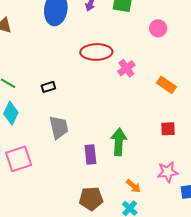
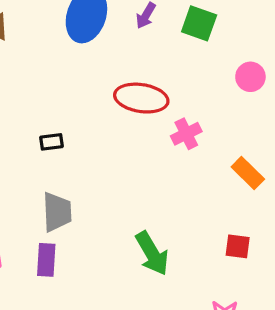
green arrow: (119, 142) -> (152, 253), turned 136
purple rectangle: (90, 155) -> (46, 260), moved

